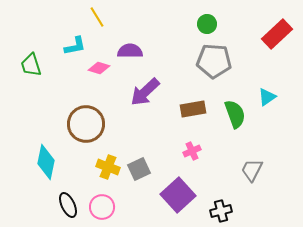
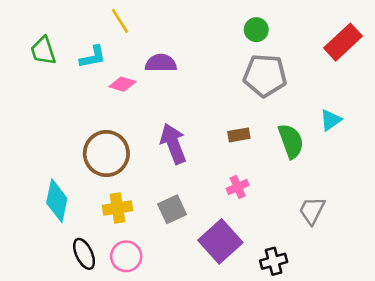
green trapezoid: (31, 65) -> (43, 51), moved
purple arrow: (145, 92) -> (173, 144), moved, turned 112
brown rectangle: (193, 109) -> (239, 135), size x0.7
yellow cross: (108, 167) -> (118, 208), moved, turned -30

